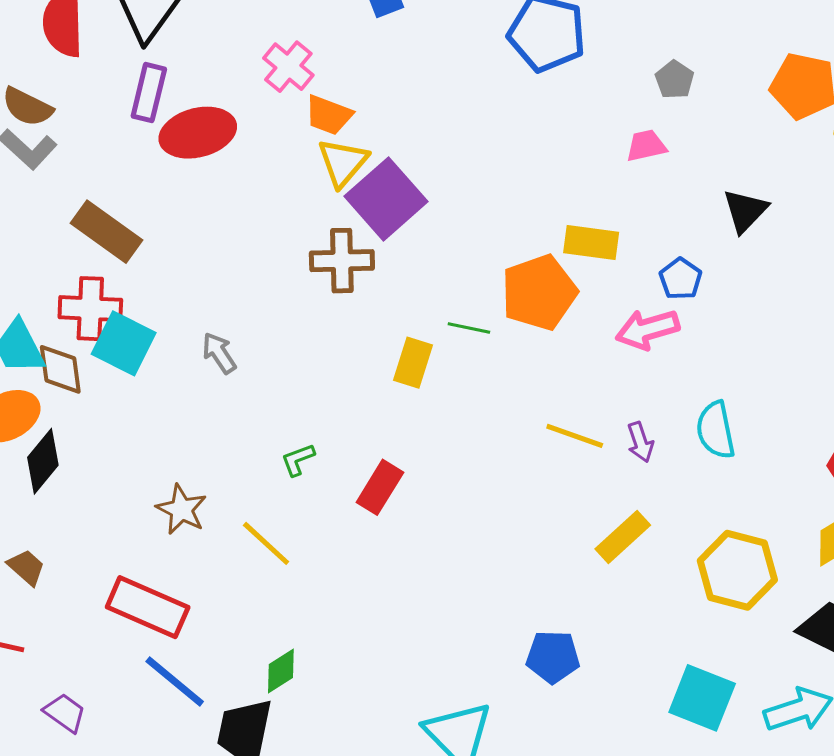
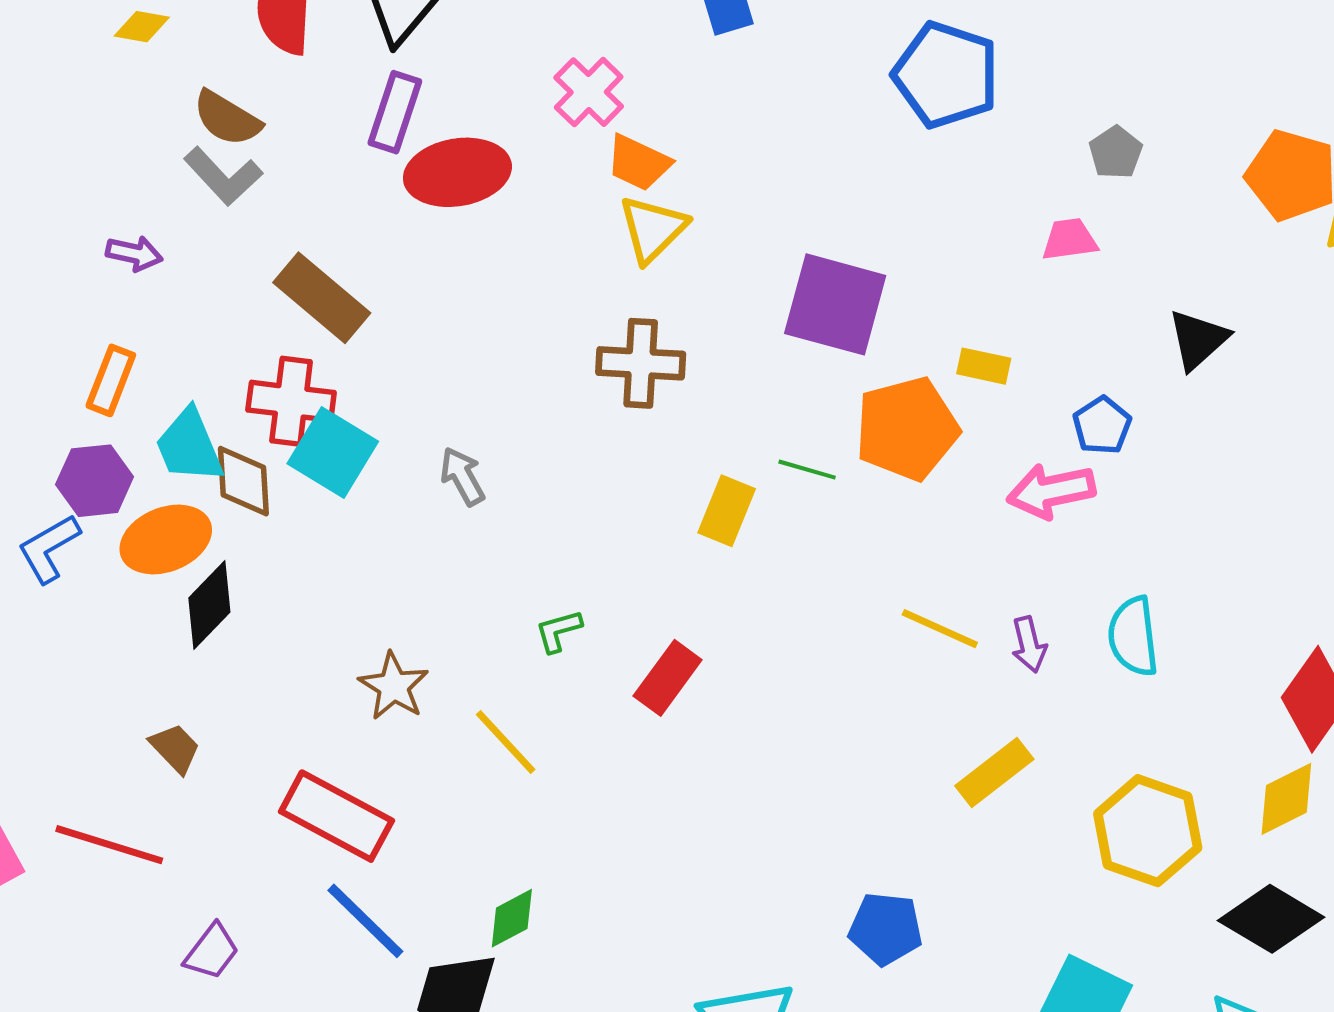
purple square: (386, 199) -> (835, 304), moved, turned -38
yellow rectangle: (591, 243) -> (984, 366), size x0.7
purple trapezoid: (65, 713) -> (212, 952), turned 87

